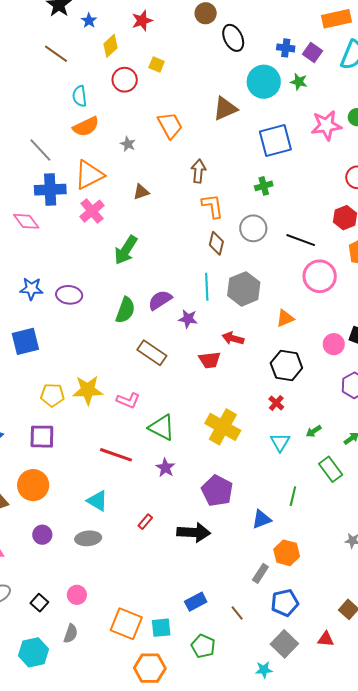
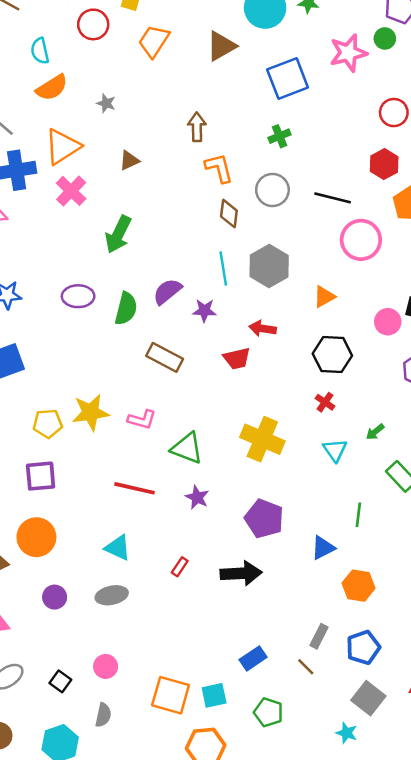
orange trapezoid: (170, 125) -> (154, 41), moved, turned -112
purple ellipse: (69, 295) -> (78, 296), moved
gray rectangle: (260, 573) -> (319, 636), moved
cyan star: (264, 670) -> (347, 733), turned 30

